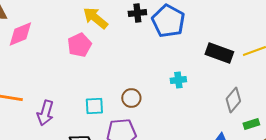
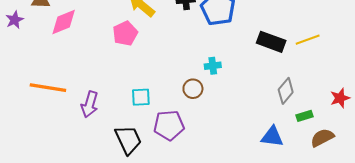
cyan cross: (178, 80) -> (213, 66), moved
brown circle: (131, 98) -> (193, 89), moved

